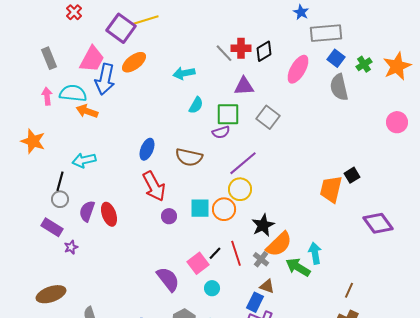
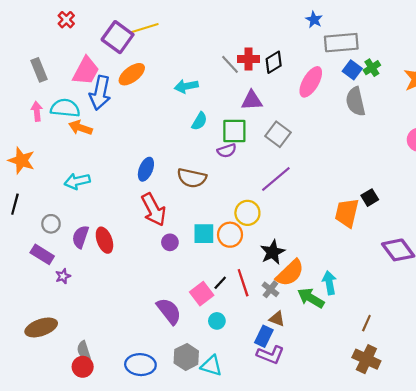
green cross: (364, 64) -> (372, 68), moved
purple line: (243, 163) -> (276, 179), moved
black line: (60, 181) -> (15, 204), moved

